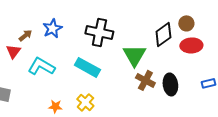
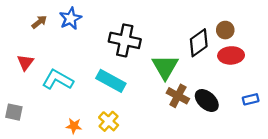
blue star: (52, 28) -> (70, 18), moved
brown arrow: (25, 35) -> (39, 22), moved
black ellipse: (170, 84) -> (207, 100), turned -40

